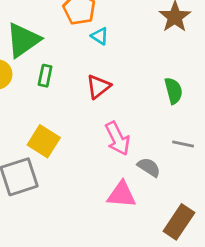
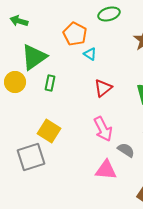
red triangle: (98, 87) -> (103, 88), moved

